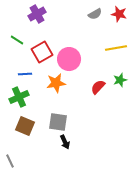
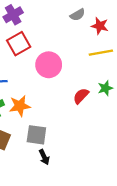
red star: (119, 14) -> (100, 26), moved
red square: (42, 52) -> (19, 44), moved
orange star: (56, 83) -> (20, 106), moved

